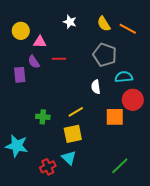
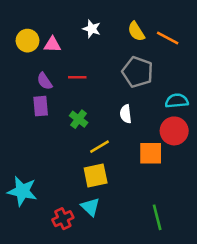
pink triangle: (40, 42) -> (52, 45), moved
purple rectangle: (20, 75) -> (41, 106), moved
cyan semicircle: (124, 77) -> (177, 101), moved
green cross: (43, 117) -> (79, 119), moved, turned 32
green line: (120, 166) -> (157, 217), turned -60

